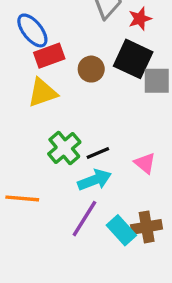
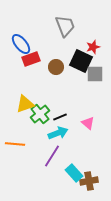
red star: (140, 19) -> (93, 47), moved
yellow triangle: (42, 93) -> (25, 104), moved
brown cross: (147, 227) -> (89, 181), moved
cyan rectangle: (121, 230) -> (74, 173), moved

